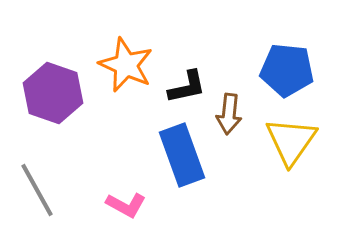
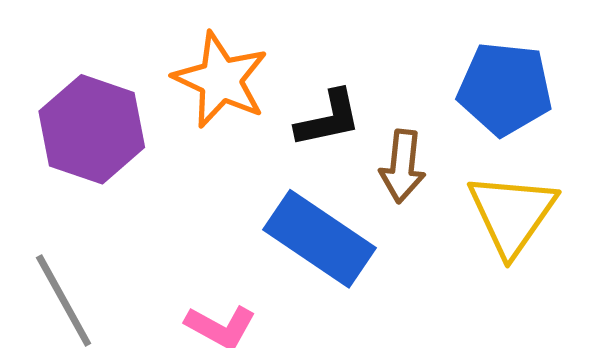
blue rectangle: (182, 155) -> (320, 239), turned -36

